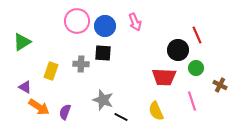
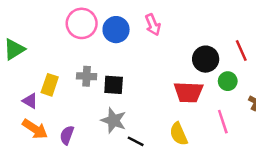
red line: (197, 35) -> (241, 50), moved
black square: (103, 53) -> (114, 85), moved
purple triangle: (25, 87) -> (30, 101), moved

